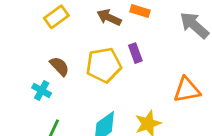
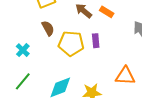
brown semicircle: (59, 66) -> (48, 28), moved

